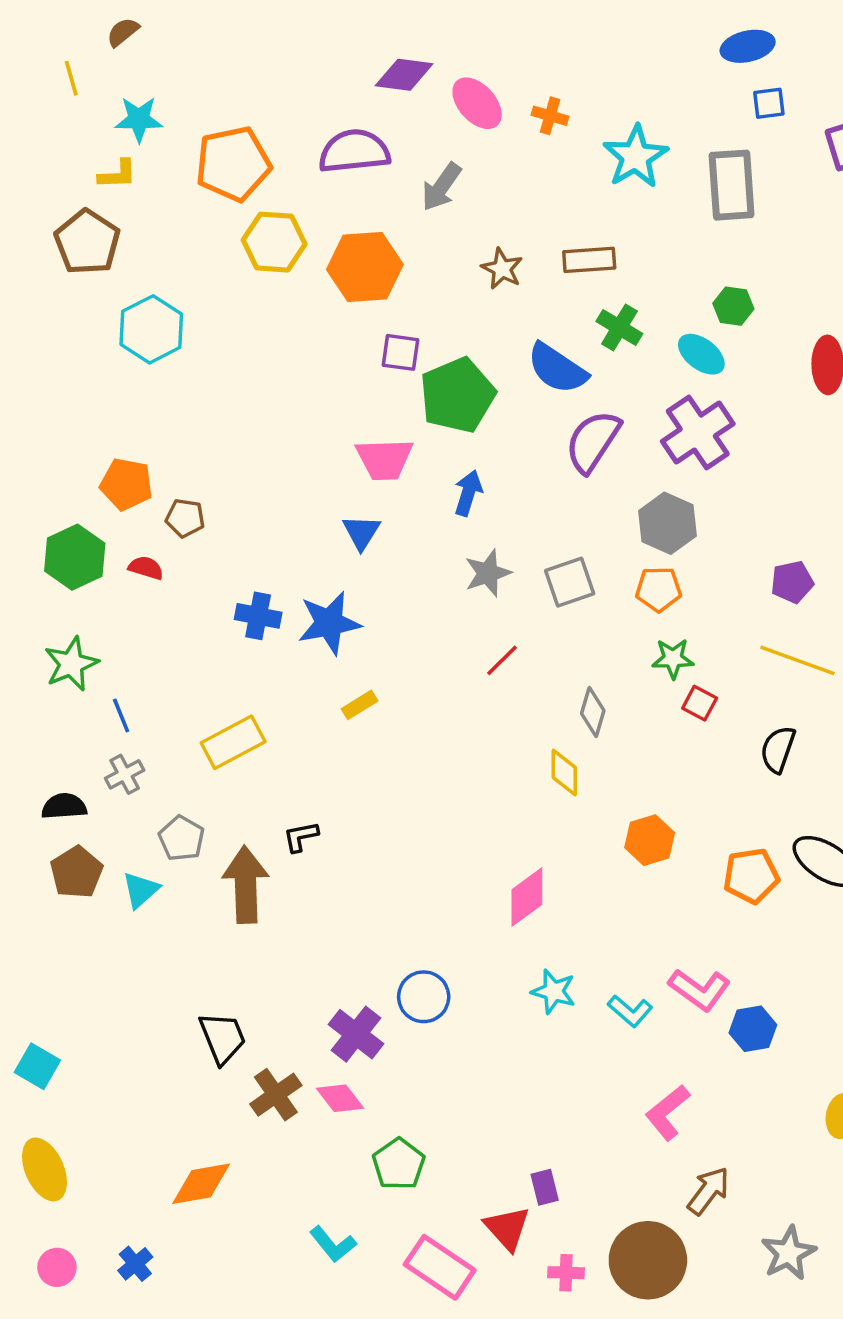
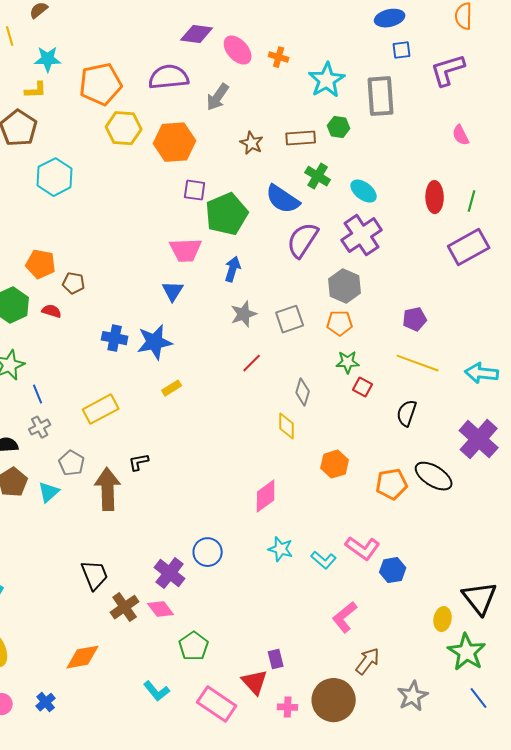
green hexagon: (733, 306) -> (339, 127), moved

